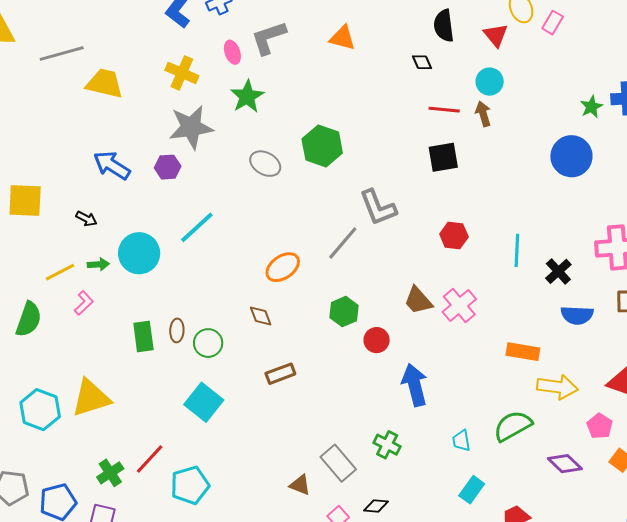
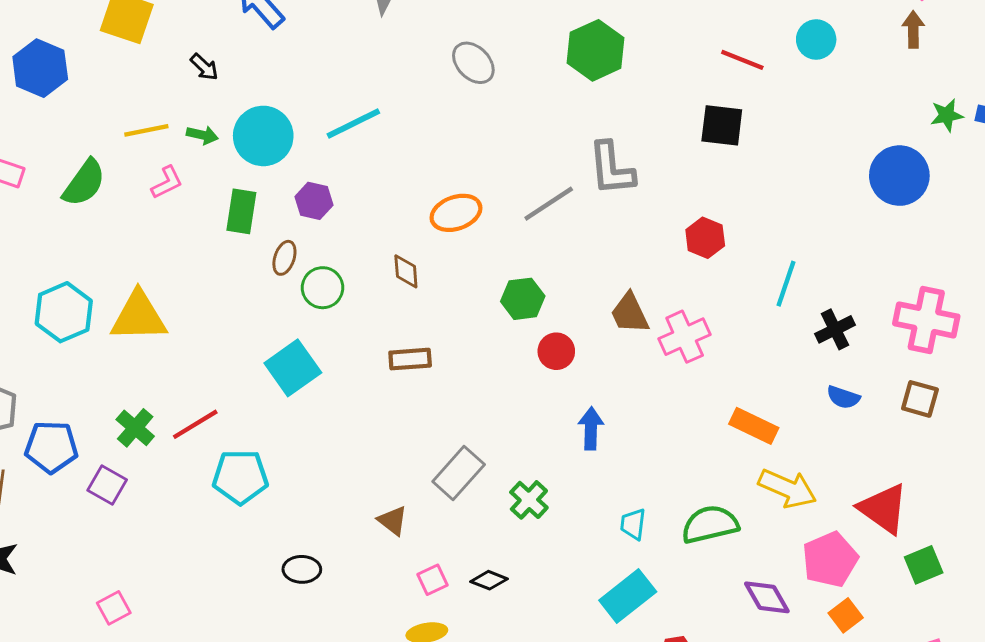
brown arrow: (483, 114) -> (913, 29), moved
green hexagon: (322, 146) -> (596, 50), moved
purple hexagon: (168, 167) -> (314, 201), moved
blue semicircle: (577, 315) -> (843, 397), size x0.7
green rectangle: (143, 336) -> (241, 211), moved
blue arrow: (415, 385) -> (591, 428), size x0.7
pink pentagon: (600, 426) -> (830, 559), size x1.5
gray rectangle: (338, 463) -> (459, 473), moved, turned 66
green cross: (110, 473) -> (135, 428), turned -32
cyan rectangle: (472, 490) -> (628, 596), size x1.4

